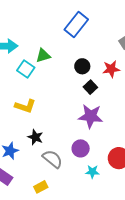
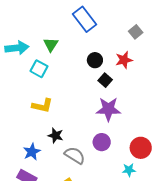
blue rectangle: (76, 25) -> (85, 19), turned -70
green triangle: (43, 56) -> (51, 45), moved, turned -35
cyan star: (92, 172) -> (129, 170), moved

